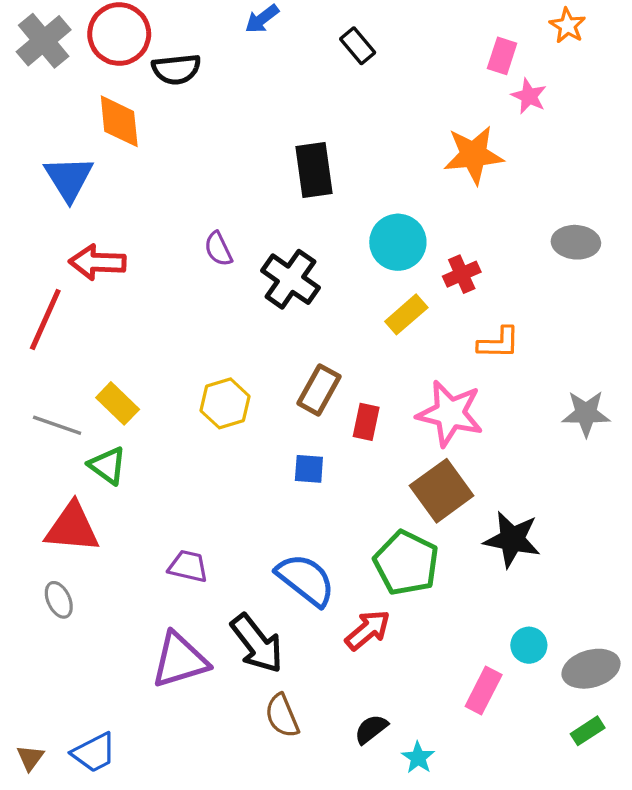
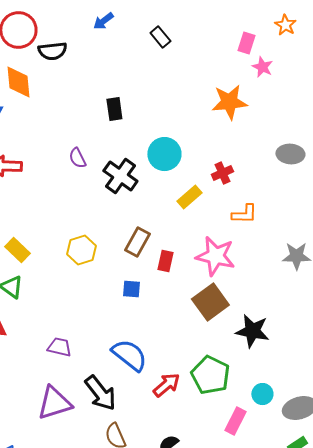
black rectangle: (314, 170) -> (114, 109), moved, size x0.7
cyan circle: (398, 242) -> (164, 154), moved
green pentagon: (406, 563) -> (210, 375), moved

